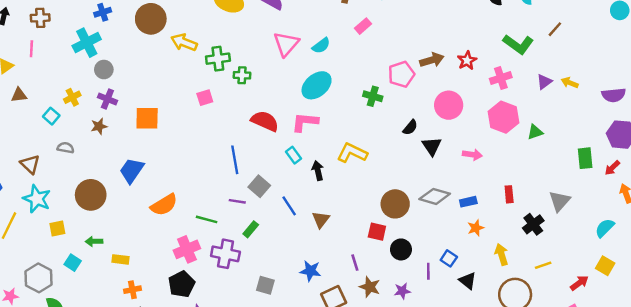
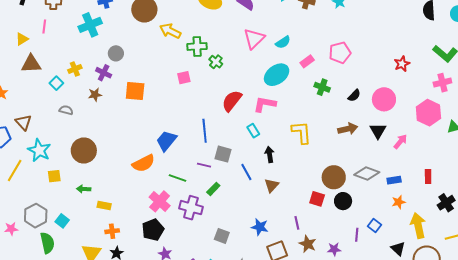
pink rectangle: (363, 26) -> (307, 61), moved
brown arrow: (432, 60) -> (348, 129), moved
gray circle: (104, 70) -> (116, 53), moved
pink pentagon: (401, 74) -> (340, 53), moved
green cross: (242, 75) -> (216, 62), turned 32
pink cross: (501, 78) -> (442, 83), moved
brown triangle: (19, 95) -> (31, 64), size x1.5
red semicircle: (265, 121) -> (232, 101), turned -80
black semicircle: (410, 127) -> (354, 95), moved
black triangle: (432, 146) -> (378, 131), moved
yellow L-shape: (352, 153) -> (302, 132), turned 55
pink arrow: (472, 155) -> (400, 142), turned -63
brown triangle: (30, 164) -> (24, 122), moved
blue trapezoid: (132, 170) -> (166, 141), moved
black arrow: (318, 171) -> (270, 155), moved
gray square: (259, 186) -> (223, 154), turned -30
pink cross: (187, 249) -> (160, 201), turned -30
black circle: (401, 249) -> (343, 201), moved
yellow arrow: (501, 254) -> (418, 226), size x1.4
cyan square: (73, 263) -> (62, 221), moved
black triangle: (468, 281) -> (398, 249), moved

